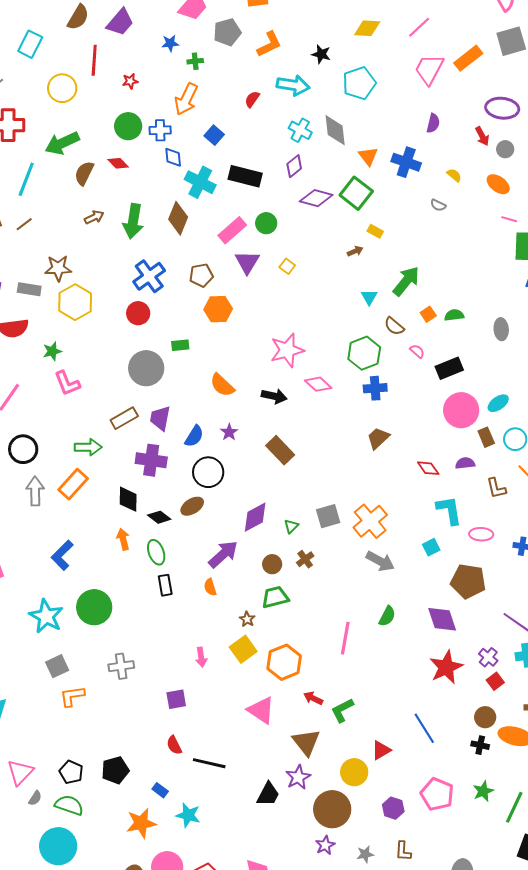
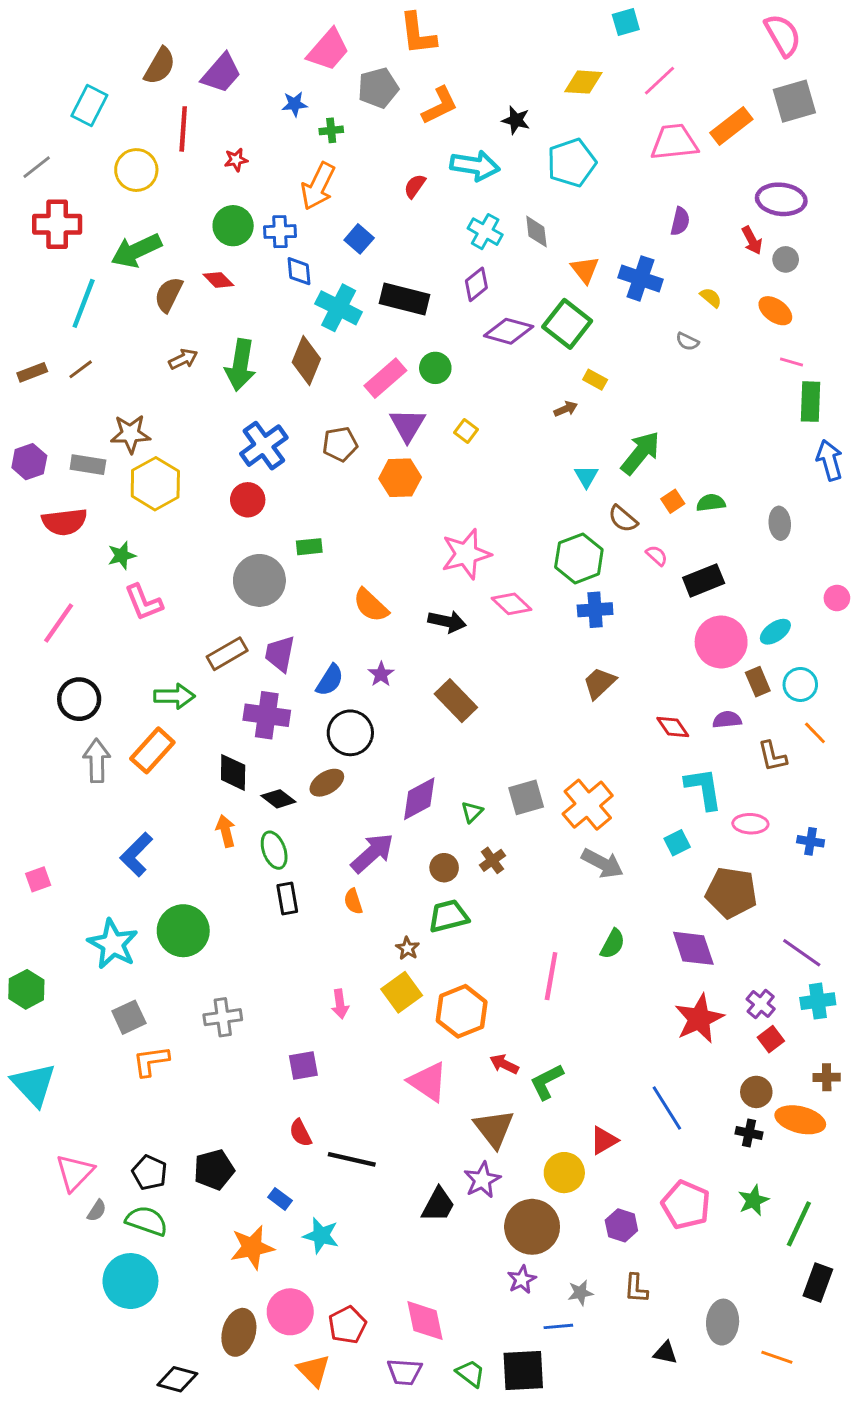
pink trapezoid: (429, 69) -> (674, 142), turned 56
gray diamond: (335, 130) -> (536, 232), size x0.7
orange hexagon: (218, 309) -> (400, 478), moved

